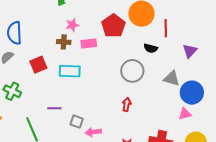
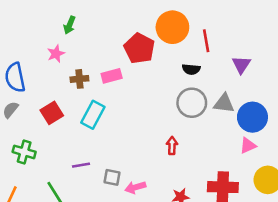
pink star: (72, 25) -> (56, 54), moved
cyan rectangle: (70, 71) -> (93, 115), turned -55
gray circle: (132, 71) -> (192, 103), moved

